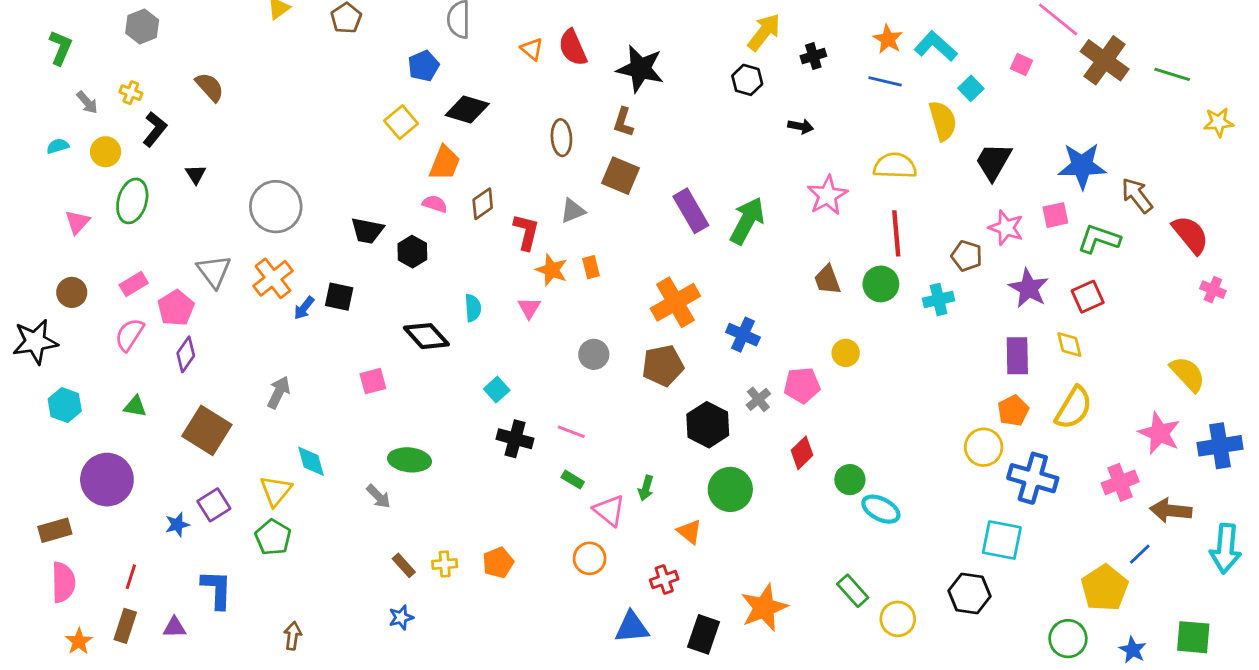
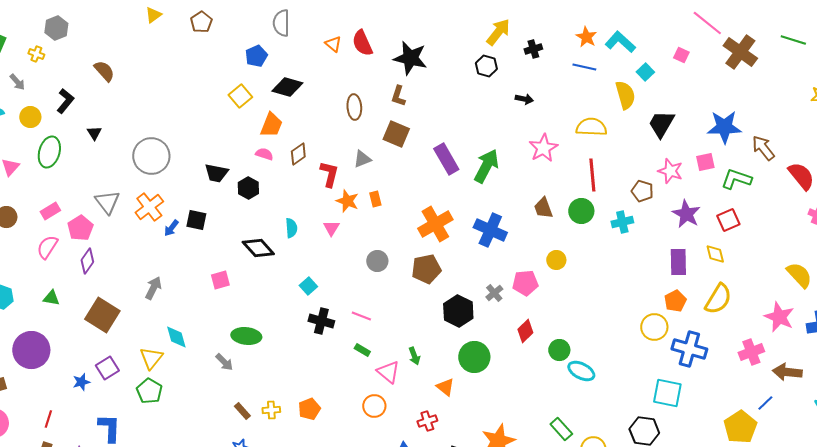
green line: (1172, 74) -> (793, 40), moved
yellow cross: (131, 93) -> (36, 54), moved
blue cross: (743, 335) -> (490, 230), moved, size x1.4
green arrow: (646, 488) -> (414, 356), turned -36

